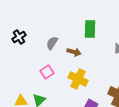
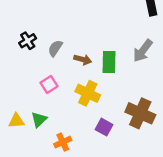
green rectangle: (90, 29) -> (109, 62), moved
black cross: (19, 37) -> (28, 41), moved

